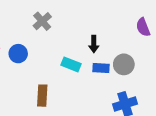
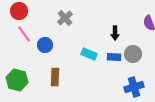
black arrow: (94, 44) -> (115, 33), moved
brown rectangle: (42, 96) -> (55, 77), moved

